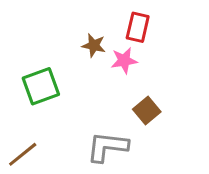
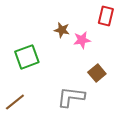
red rectangle: (138, 27) -> (106, 16), moved

